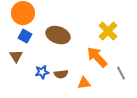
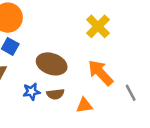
yellow cross: (108, 31) -> (98, 26), moved
brown ellipse: (58, 35) -> (52, 64), moved

